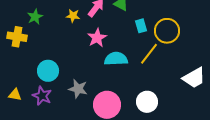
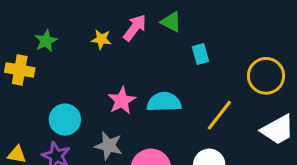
yellow circle: (167, 31) -> (266, 76), moved
pink star: (97, 38) -> (122, 101), moved
yellow line: (149, 54) -> (219, 115), moved

